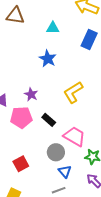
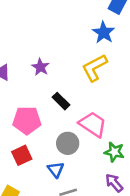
blue star: (48, 59) -> (104, 33), moved
pink pentagon: (21, 117) -> (27, 120), moved
blue triangle: (65, 171) -> (56, 170), moved

